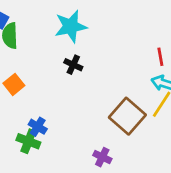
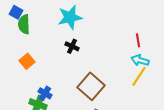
brown square: (127, 116) -> (91, 86), moved

